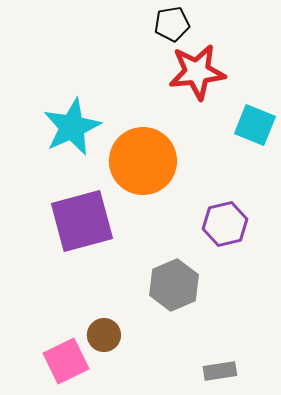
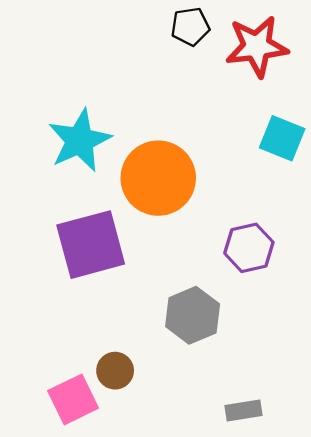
red star: (197, 72) -> (257, 46), moved

